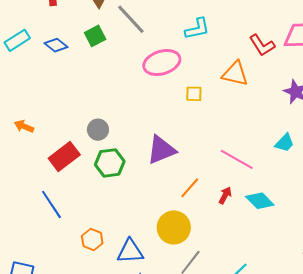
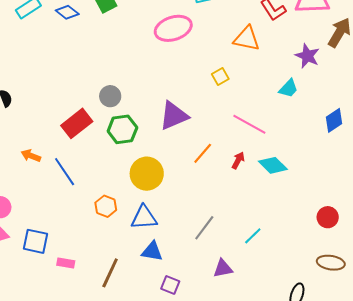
yellow square: (194, 94) -> (220, 77), moved, turned -30
orange arrow: (24, 126) -> (31, 156), moved
cyan trapezoid: (285, 143) -> (289, 88), moved
yellow circle: (174, 227) -> (147, 174), moved

